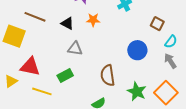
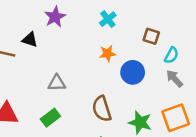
orange star: (93, 20) -> (108, 53), moved
black triangle: (67, 23) -> (30, 40), moved
orange square: (166, 93) -> (176, 118), turned 35

